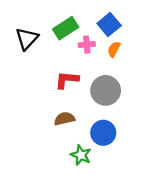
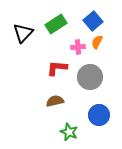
pink cross: (87, 45) -> (78, 47), moved
blue circle: (103, 133) -> (99, 115), moved

